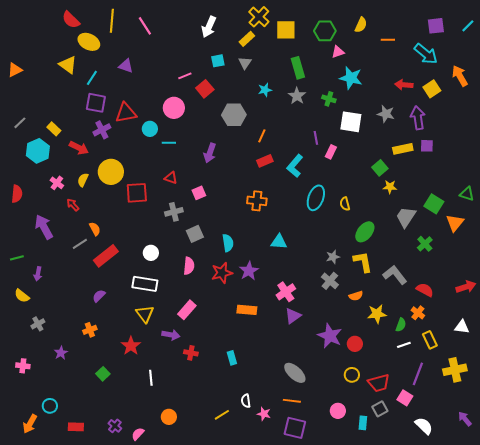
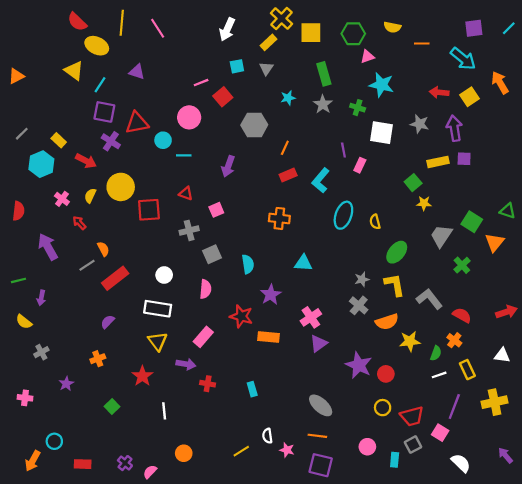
yellow semicircle: (361, 25) -> (392, 27), turned 77
purple cross: (102, 130) -> (111, 141), turned -30
red star: (222, 273) -> (241, 316), moved, turned 30
orange semicircle: (356, 296) -> (387, 322), size x1.5

